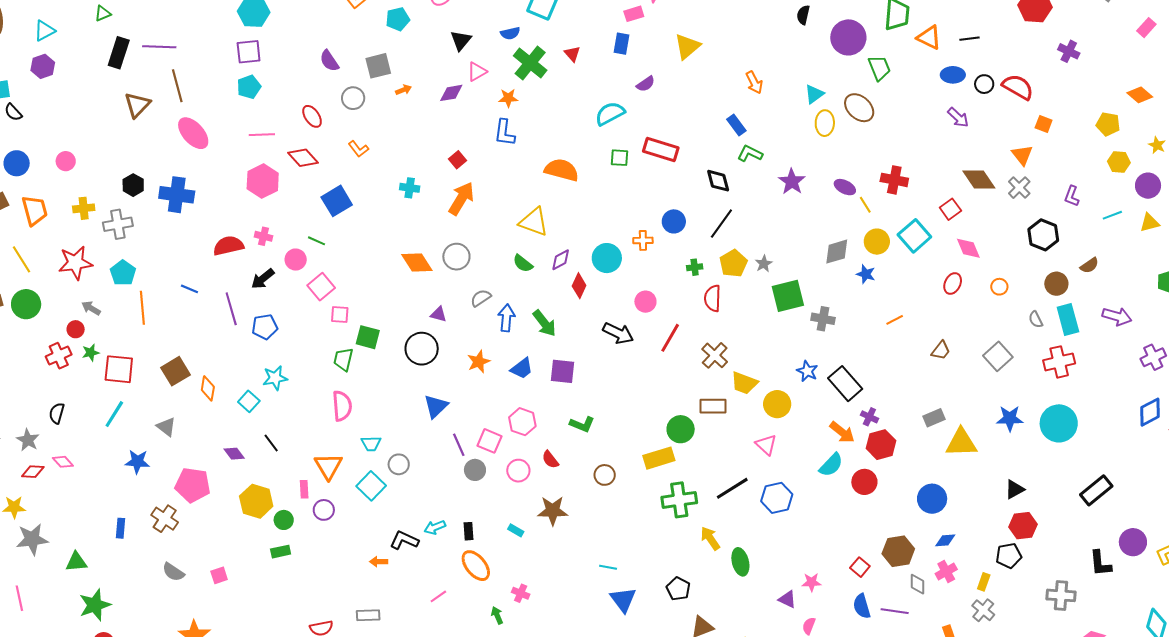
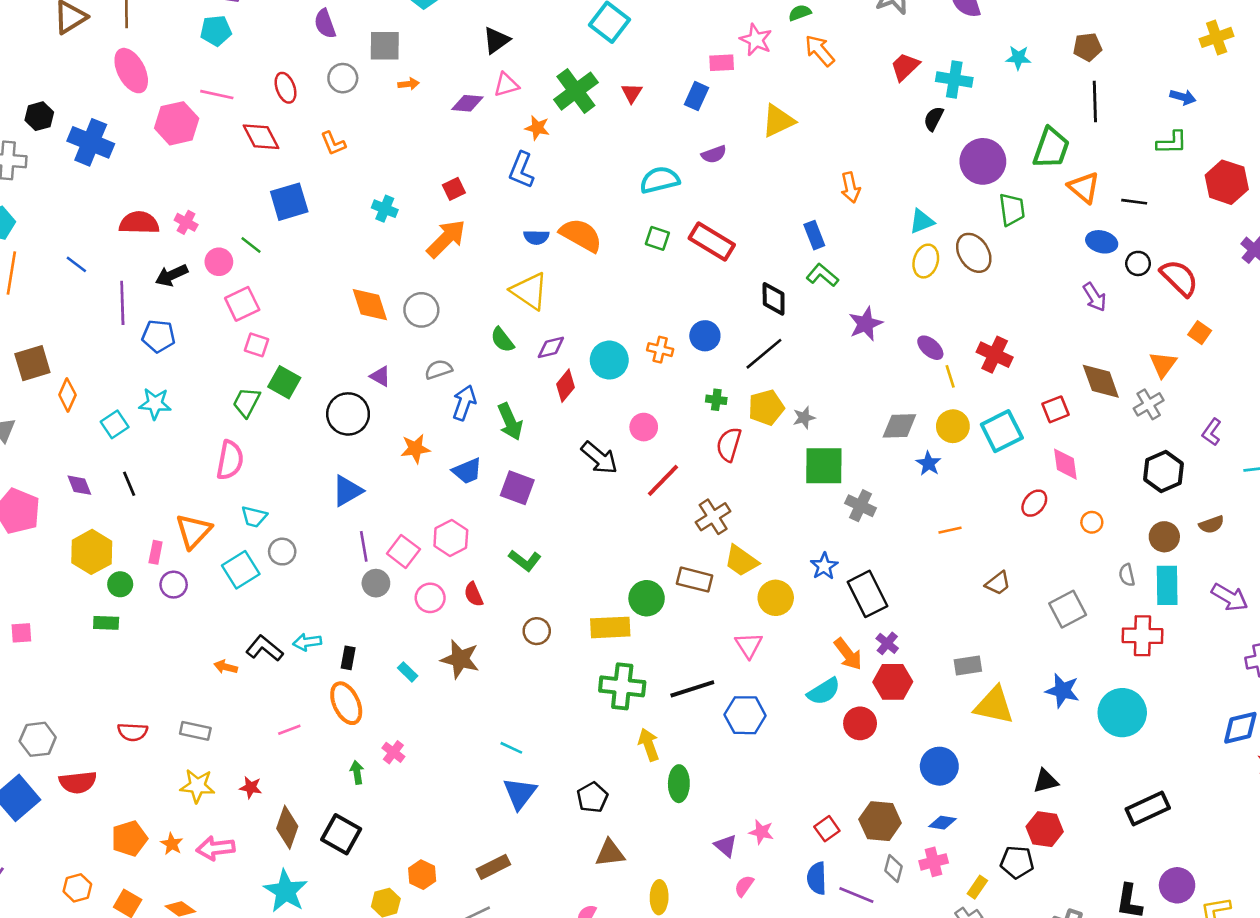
blue semicircle: (510, 33) -> (536, 237), moved
pink hexagon: (263, 181) -> (177, 123), moved

